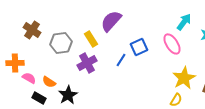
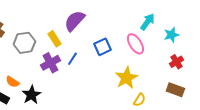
blue line: (121, 60) -> (72, 59), moved
yellow star: (184, 78) -> (126, 78), moved

